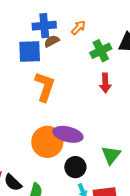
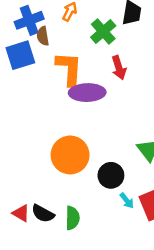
brown semicircle: (52, 41) -> (43, 36), turned -56
orange L-shape: (45, 87) -> (69, 69), moved
purple ellipse: (68, 134) -> (87, 93), moved

